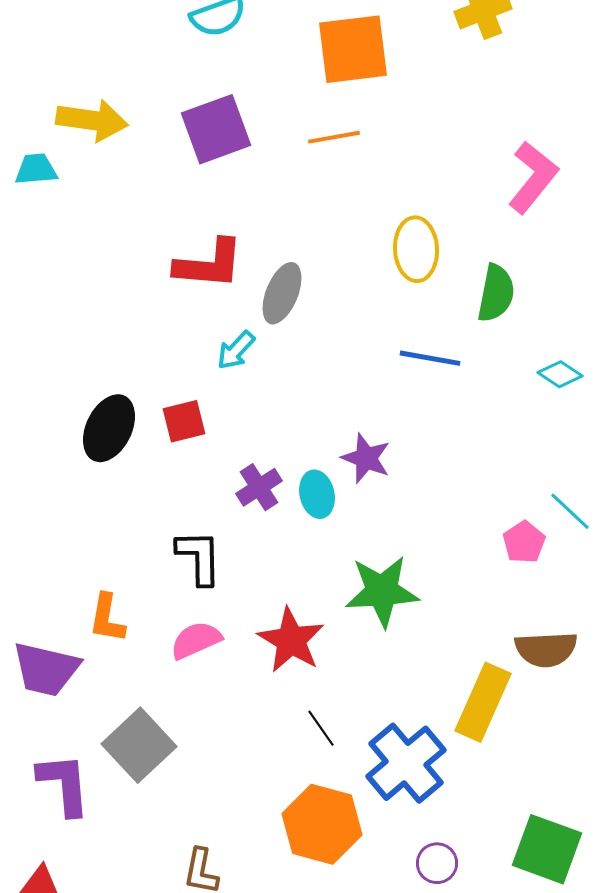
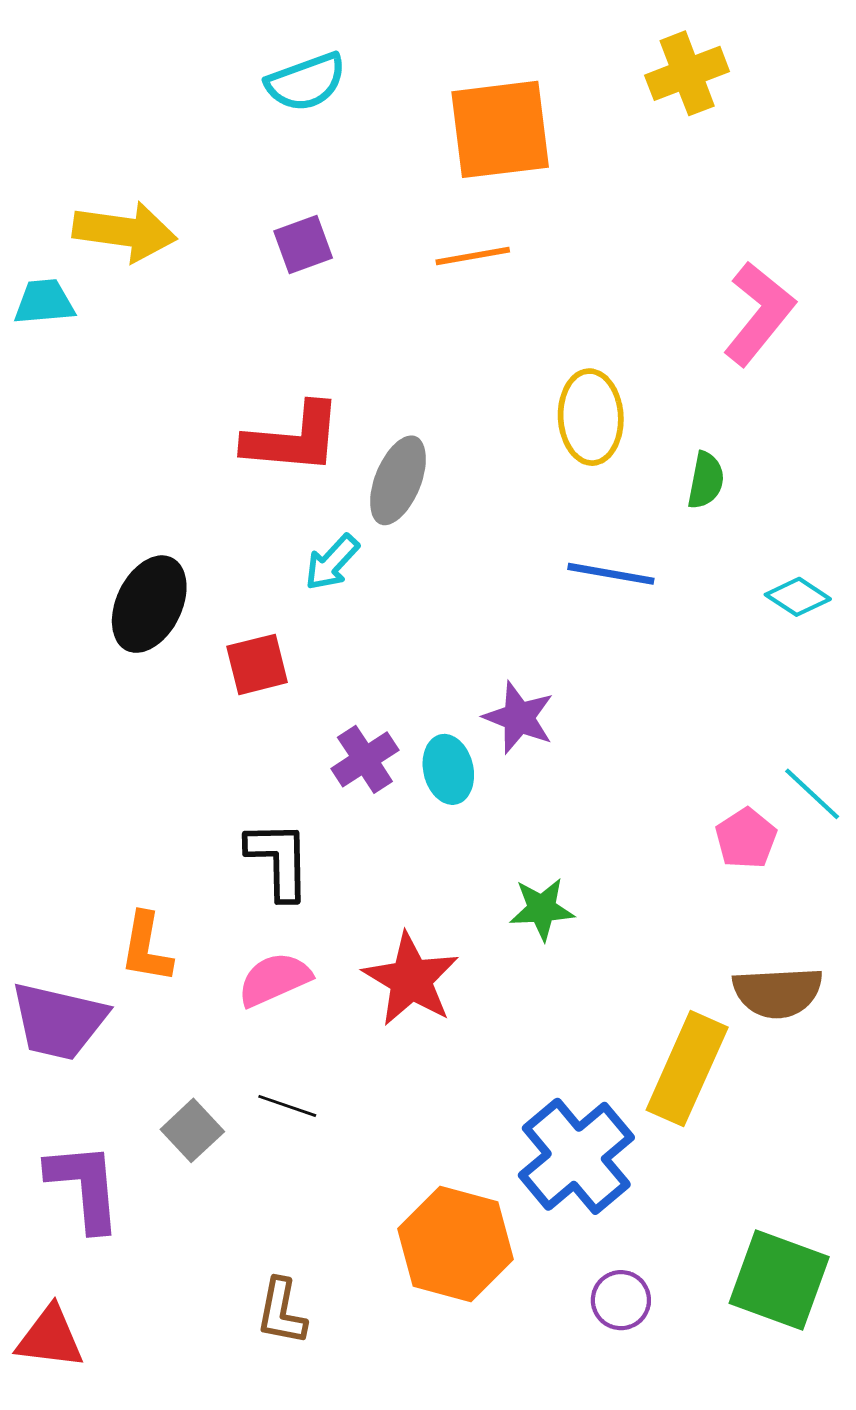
purple square: (216, 129) -> (303, 244), size x0.6
green semicircle: (496, 293) -> (706, 480), size x0.7
black ellipse: (109, 428) -> (149, 604), moved
green star: (382, 591) -> (542, 909), size x0.6
black line: (321, 728) -> (287, 1106), moved, turned -36
gray square: (139, 745) -> (192, 1130), size x0.6

